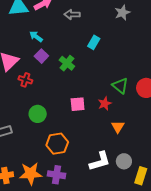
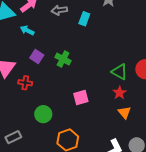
cyan arrow: (36, 37) -> (27, 30), moved
cyan rectangle: (94, 42) -> (84, 19), moved
red star: (105, 103) -> (120, 93), moved

